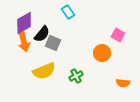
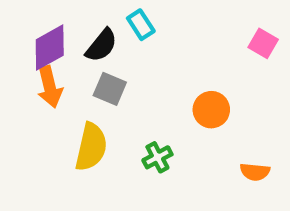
black semicircle: (42, 34) -> (101, 45), moved
pink square: (118, 35) -> (263, 43), moved
yellow semicircle: (44, 71) -> (91, 147), turned -55

